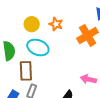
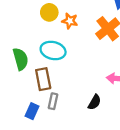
yellow circle: (32, 24) -> (49, 12), moved

